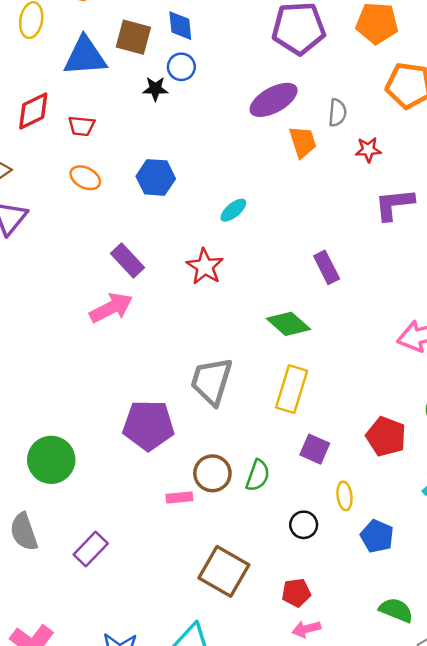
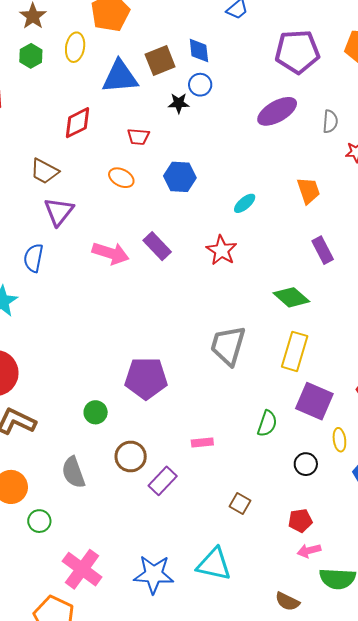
brown square: (133, 37) -> (160, 60), turned -36
red trapezoid: (82, 126) -> (138, 137), moved
orange trapezoid: (303, 142) -> (308, 191), moved
pink arrow: (111, 308) -> (111, 253), moved, turned 45
purple pentagon: (148, 425) -> (146, 378), moved
purple square: (315, 449) -> (314, 401), size x1.5
green circle: (51, 460) -> (96, 412), size x0.6
brown circle: (212, 473) -> (131, 456), moved
purple rectangle: (91, 549) -> (163, 481), moved
brown square: (224, 571) -> (240, 503), size x0.5

